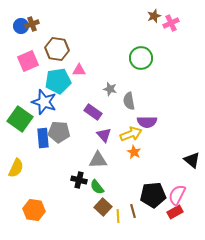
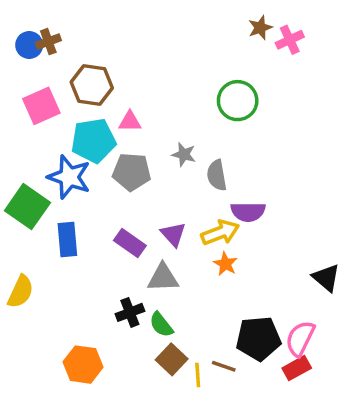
purple rectangle: (93, 112) -> (130, 243), moved
gray pentagon: (59, 132) -> (132, 172), moved
black cross: (79, 180) -> (130, 312), turned -35
orange hexagon: (34, 210) -> (83, 365), moved
brown line: (133, 211) -> (224, 366), turned -56

